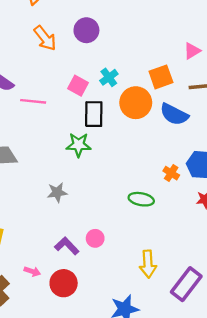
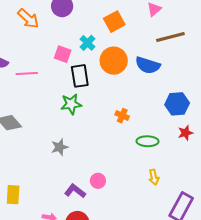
orange square: (161, 77) -> (114, 22), moved
orange cross: (171, 173) -> (122, 116), moved
green ellipse: (141, 199) -> (147, 141), moved
yellow arrow: (148, 264) -> (154, 177), moved, size x0.7

